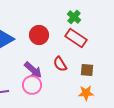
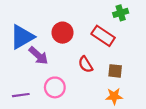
green cross: (74, 17) -> (121, 13), moved, turned 32
purple arrow: (33, 70) -> (38, 56), moved

